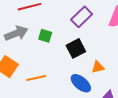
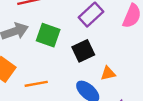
green square: (45, 36) -> (48, 35), size x1.5

